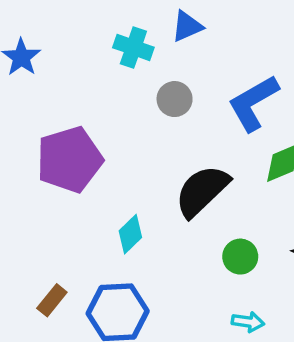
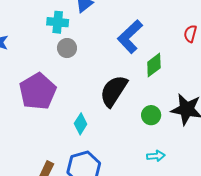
gray circle: (175, 99) -> (67, 48), moved
green circle: (240, 257) -> (151, 115), moved

